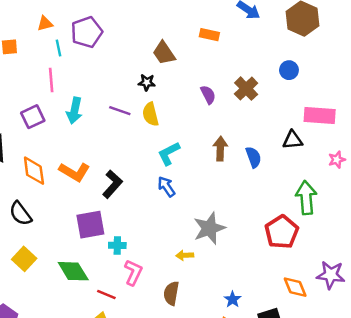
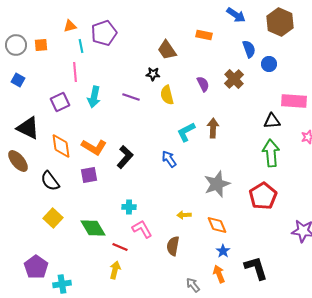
yellow semicircle: (150, 114) -> (167, 95), moved
cyan L-shape: (169, 153) -> (186, 132), moved
blue semicircle: (253, 157) -> (249, 49), moved
green arrow: (306, 198) -> (271, 153), moved
purple square: (90, 225) -> (89, 175), moved, size x0.7
gray star: (209, 228) -> (217, 184), moved
pink L-shape: (133, 272) -> (142, 229), turned -55
orange diamond: (295, 287) -> (217, 225), moved

